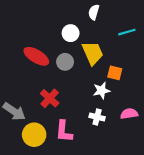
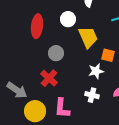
red ellipse: (36, 56) -> (37, 26), moved, turned 65
gray circle: (65, 62) -> (56, 53), moved

